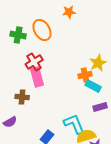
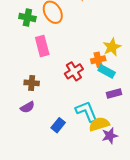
red cross: (34, 62) -> (74, 71), moved
pink rectangle: (37, 77) -> (42, 46), moved
purple semicircle: (10, 122) -> (27, 107), moved

